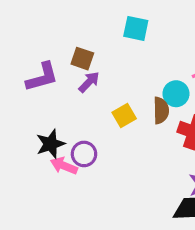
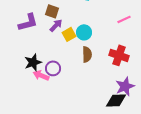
cyan circle: (176, 94) -> (84, 32), moved
brown semicircle: (161, 110) -> (87, 54), moved
yellow square: (124, 115) -> (69, 34), moved

